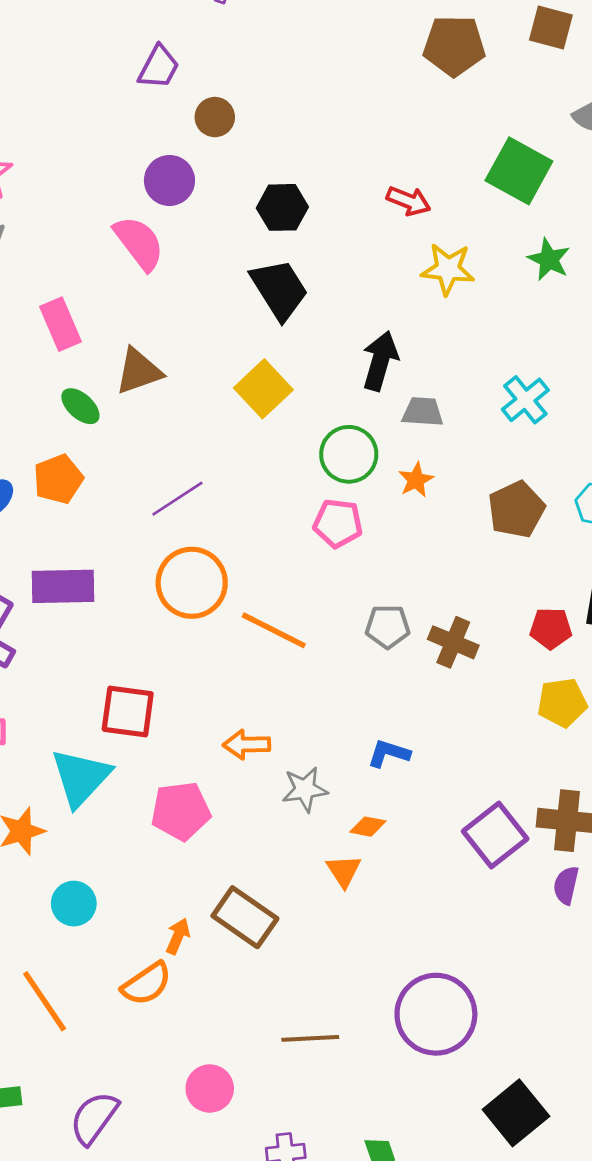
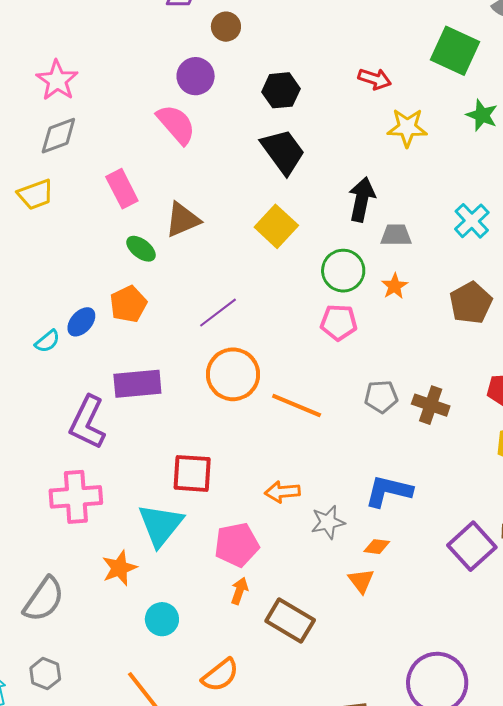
blue L-shape: (389, 753) -> (388, 491), size x1.5
orange arrow: (178, 936) -> (239, 591), moved

